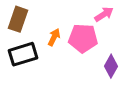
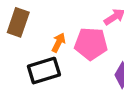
black rectangle: (23, 54) -> (44, 71), moved

